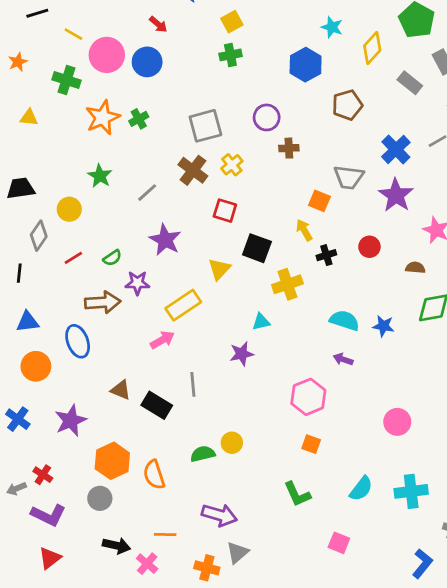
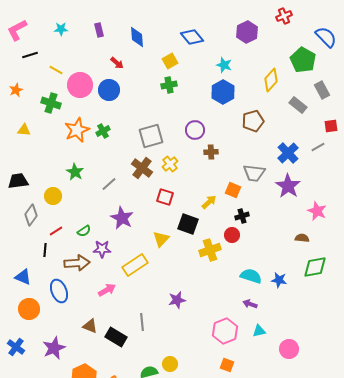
cyan star: (332, 27) -> (224, 65), moved
yellow arrow: (304, 230) -> (209, 202), moved, turned 77
red circle: (369, 247) -> (232, 235), moved
black cross: (326, 255) -> (242, 216), moved
black line: (19, 273) -> (45, 250), moved
blue triangle: (28, 322) -> (23, 277), turned 30
cyan triangle: (261, 322) -> (259, 331), moved
pink arrow: (162, 340) -> (107, 290), moved

